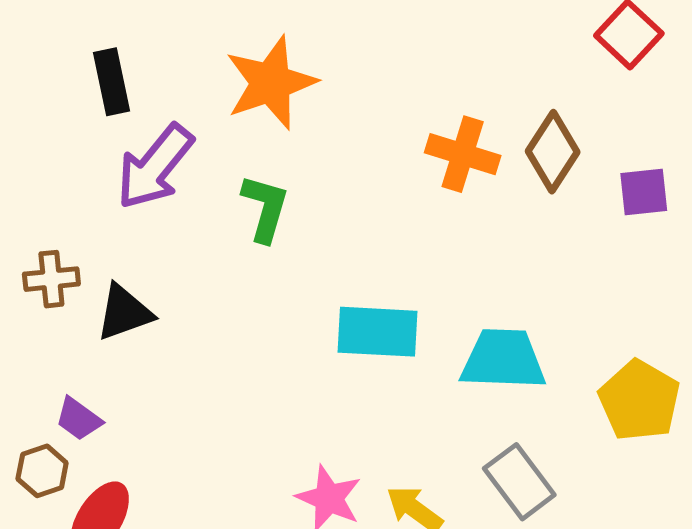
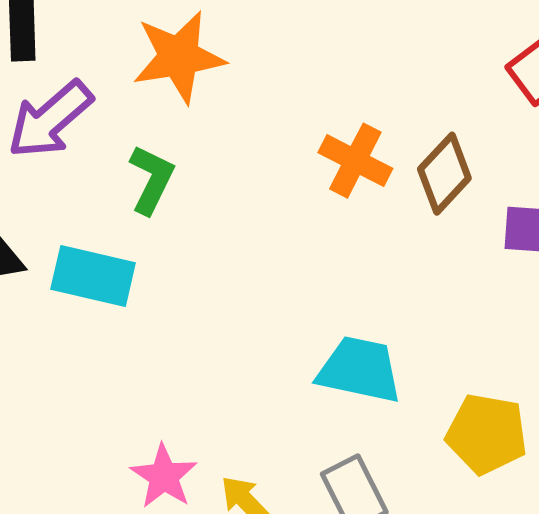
cyan rectangle: (377, 332) -> (93, 276), moved
yellow pentagon: (639, 401) -> (487, 434), turned -30

